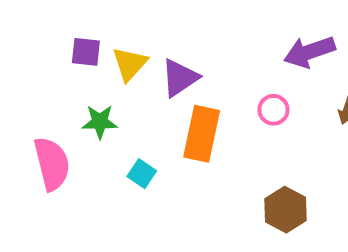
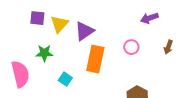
purple arrow: (309, 52) -> (149, 18), size x0.7

